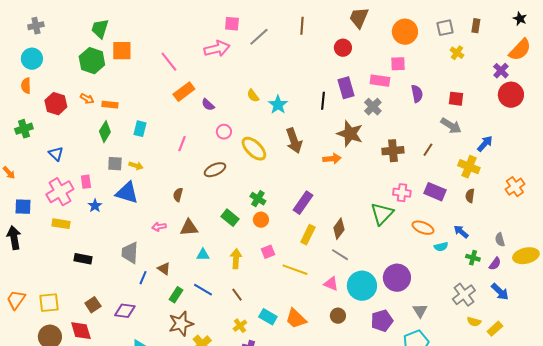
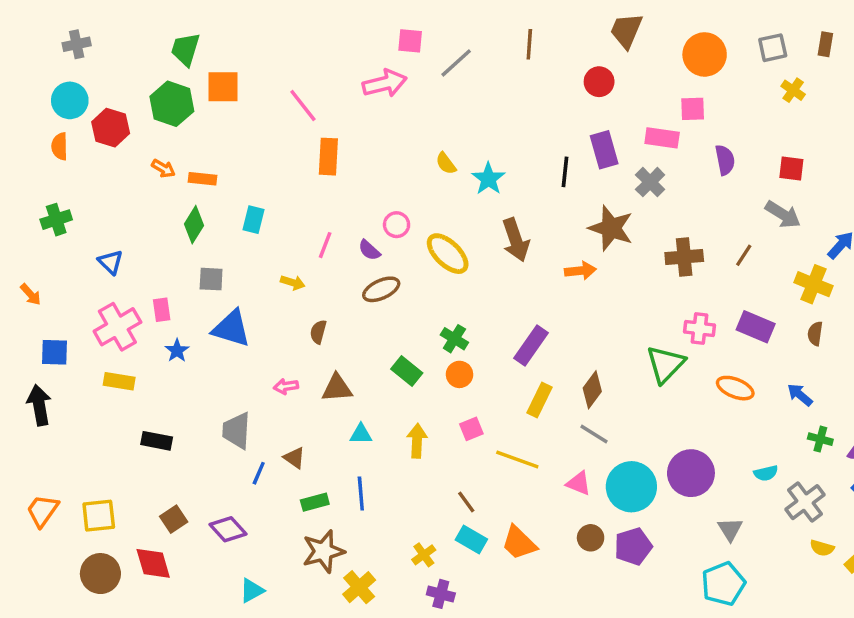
orange rectangle: (184, 92) -> (328, 157), turned -50
red hexagon: (56, 104) -> (111, 128), moved
purple semicircle: (208, 105) -> (369, 250), moved
yellow arrow: (136, 166) -> (293, 283), moved
cyan semicircle: (441, 247) -> (766, 473), moved
blue line: (203, 290) -> (361, 494), turned 54
green rectangle: (176, 295) -> (315, 502), turned 42
brown line: (237, 295) -> (466, 502), moved
purple diamond: (125, 311) -> (228, 529), turned 40
purple pentagon: (382, 321) -> (633, 546), moved

